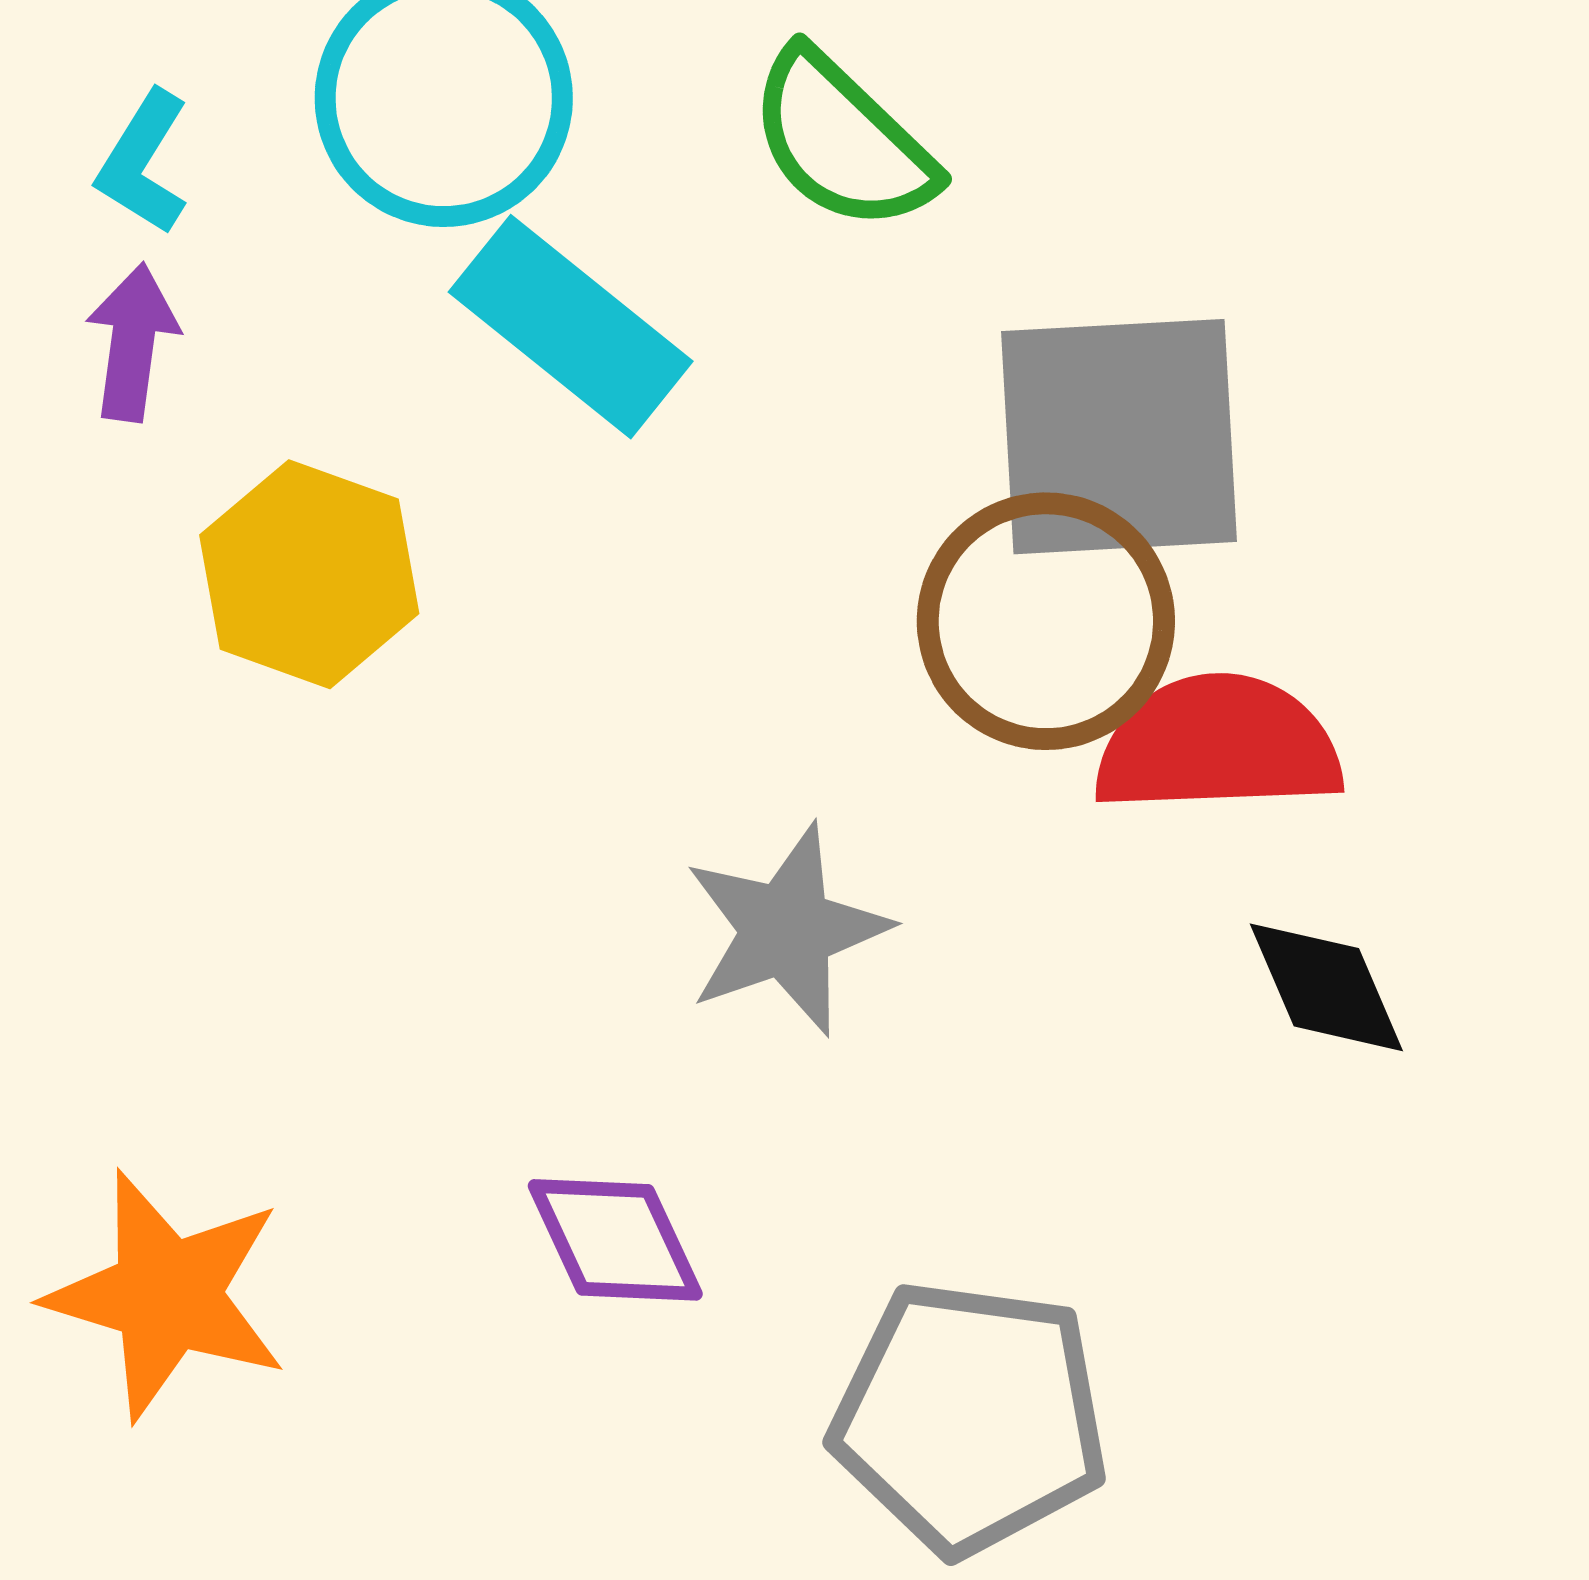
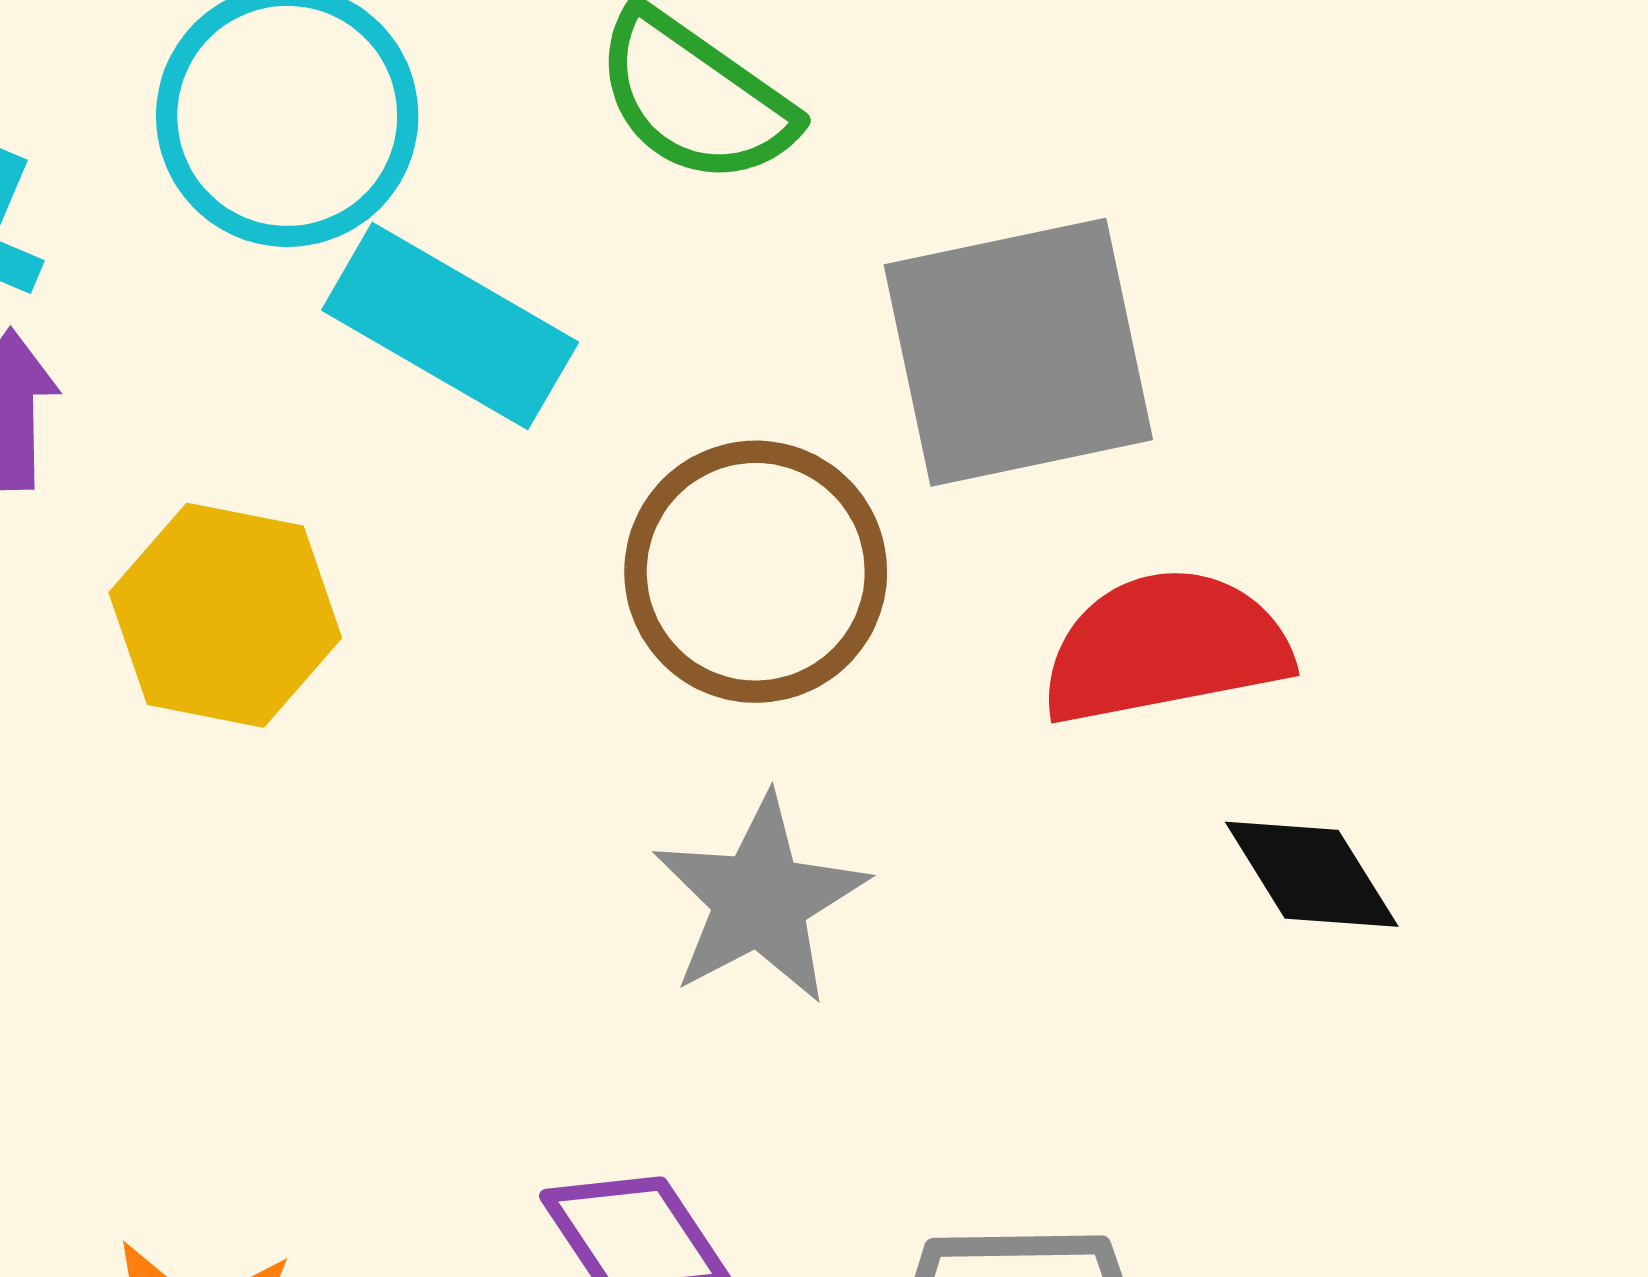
brown circle: (1046, 621) -> (756, 572), moved

